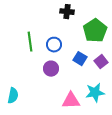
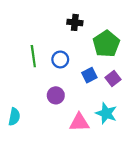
blue square: (80, 59) -> (89, 75), turned 32
purple circle: (51, 69) -> (56, 95), moved
cyan star: (95, 93) -> (106, 113), turned 30

